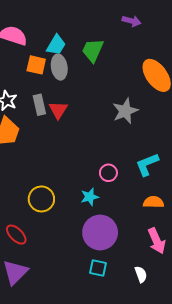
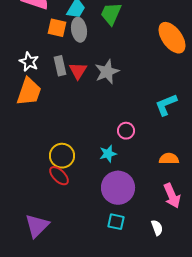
gray star: (125, 111) -> (107, 72), moved
cyan L-shape: (147, 164) -> (166, 105), moved
red ellipse: (16, 235) -> (59, 176), moved

